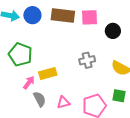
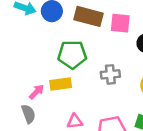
green pentagon: (20, 54) -> (72, 55), moved, turned -30
gray semicircle: (40, 99) -> (28, 114), moved

